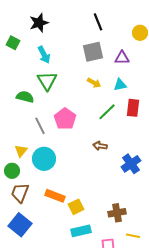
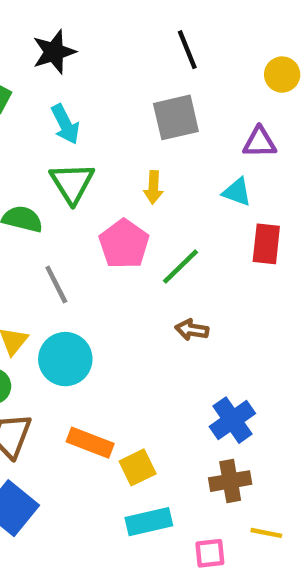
purple triangle: (122, 58) -> (260, 142), moved
yellow arrow: (94, 83) -> (153, 187), moved, turned 64
cyan triangle: (120, 85) -> (237, 192), turned 32
green line: (107, 112) -> (180, 266), moved
pink pentagon: (65, 119) -> (124, 244), moved
blue cross: (131, 164) -> (232, 420), moved

